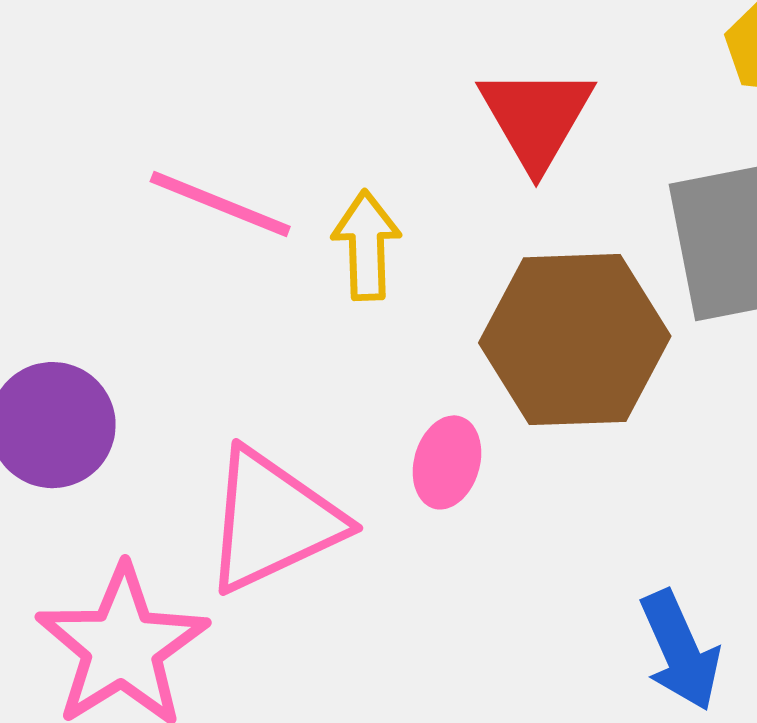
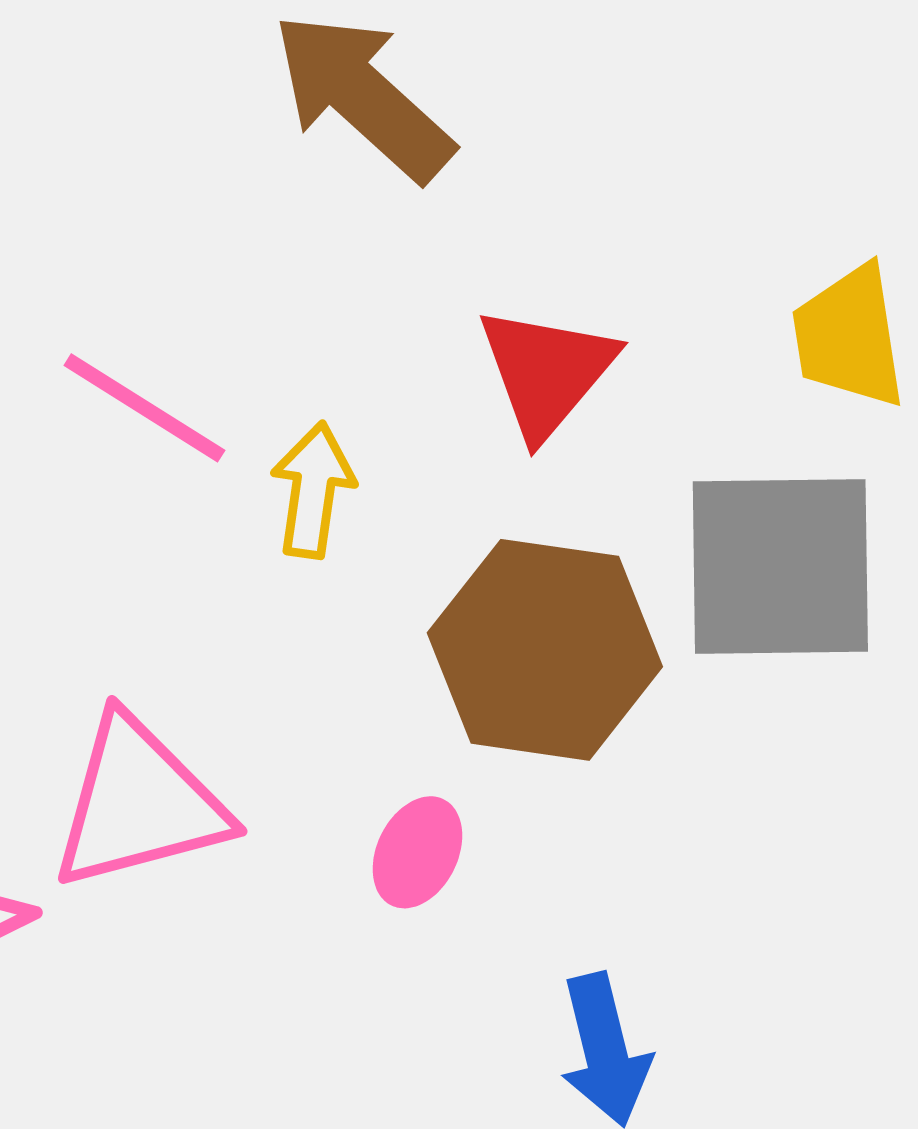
pink ellipse: (447, 462) -> (417, 852), moved

